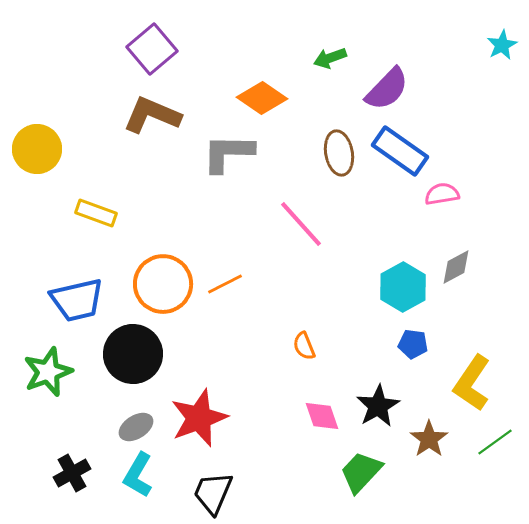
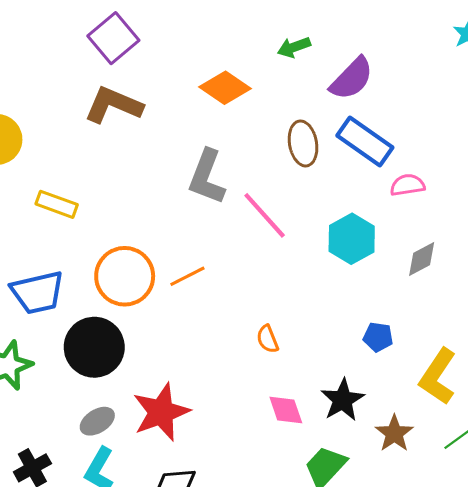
gray L-shape: (228, 153) -> (207, 177), moved, turned -70
cyan hexagon: (403, 287) -> (352, 239), moved

